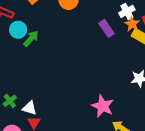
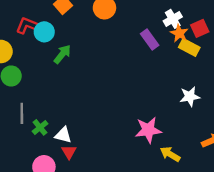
cyan circle: (18, 30) -> (44, 32), moved
pink star: (103, 106) -> (148, 130), turned -30

